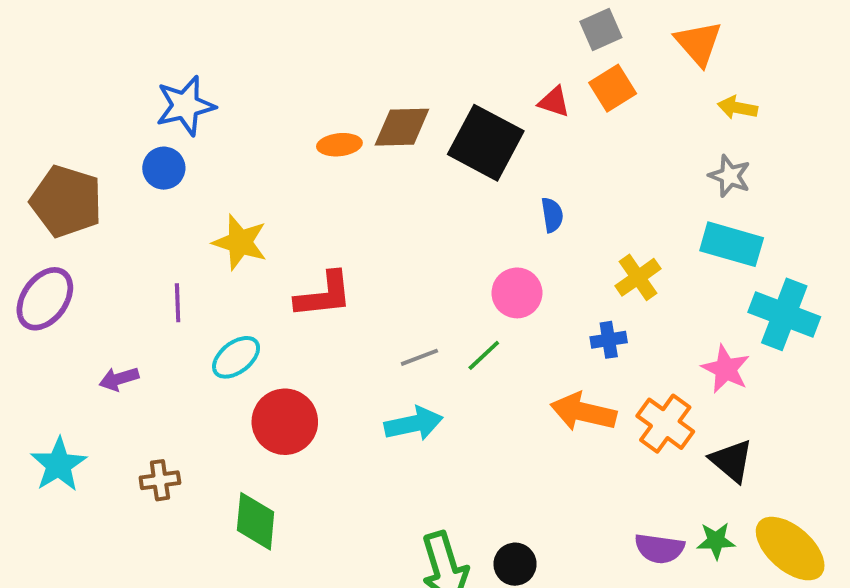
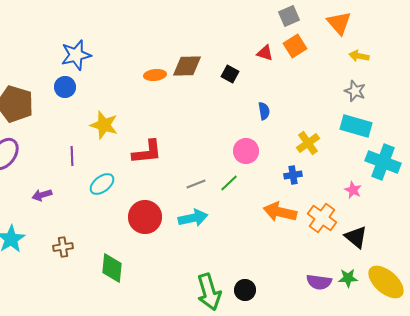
black square: (486, 143) -> (230, 74), size x0.5
pink star: (726, 369) -> (353, 190), size x0.7
red circle: (285, 422) -> (145, 217), moved

